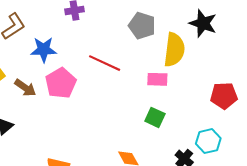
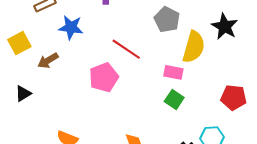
pink pentagon: (61, 83) -> (104, 77), moved
brown arrow: (25, 88) -> (48, 61), turned 105
green square: (155, 117) -> (174, 99), moved

